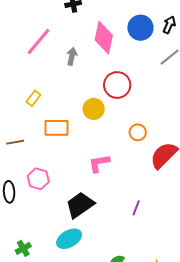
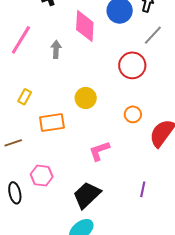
red circle: (117, 85) -> (132, 65), moved

